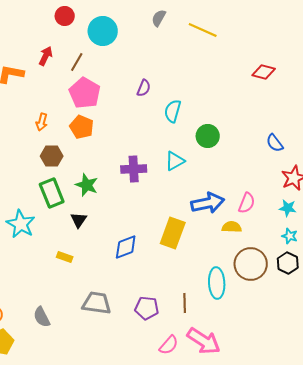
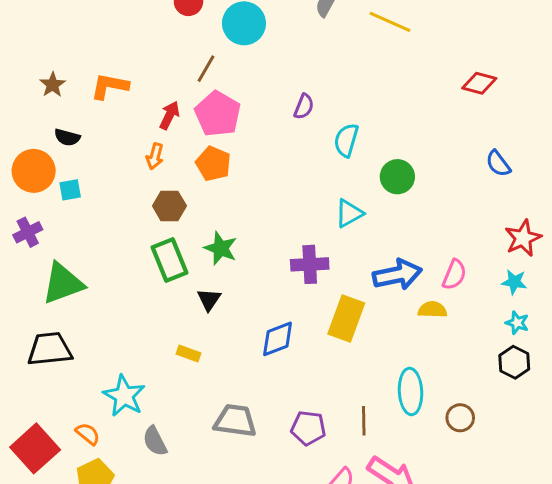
red arrow: (46, 56) -> (169, 115), moved
blue semicircle: (275, 143) -> (498, 164), moved
purple cross: (134, 169) -> (310, 264), moved
cyan star: (21, 224) -> (124, 396), moved
brown circle: (251, 264) -> (460, 418), moved, size x0.6

